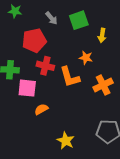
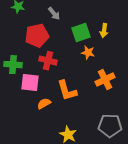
green square: (79, 20) -> (81, 33), moved
orange L-shape: (70, 77) -> (67, 91), moved

